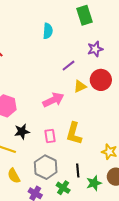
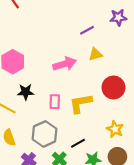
red circle: (101, 80) -> (113, 87), moved
yellow L-shape: (74, 133) -> (81, 103), turned 55
black line: (78, 170) -> (78, 143), turned 56

